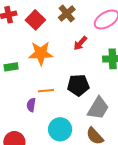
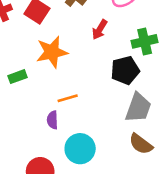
black pentagon: (78, 85) -> (125, 70), moved
cyan circle: (60, 129) -> (80, 149), moved

